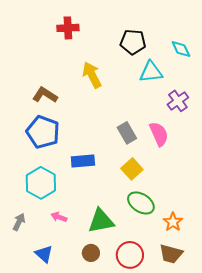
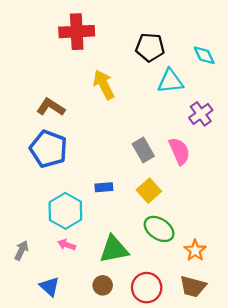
red cross: (68, 28) -> (77, 32), size x1.4
blue rectangle: (83, 161) -> (104, 187), moved, size x0.7
cyan hexagon: (41, 183) -> (65, 211), moved

